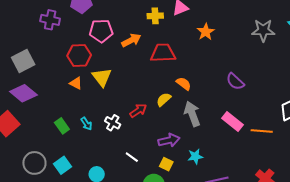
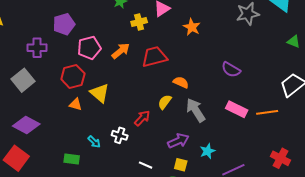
gray square: (23, 61) -> (23, 80), moved
green rectangle: (62, 126) -> (72, 159), moved, turned -35

